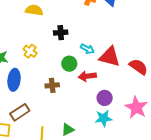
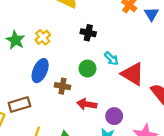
yellow cross: (30, 51) -> (43, 37), moved
red arrow: (87, 76) -> (87, 104), moved
blue ellipse: (14, 80) -> (40, 71), moved

